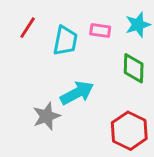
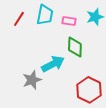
cyan trapezoid: (65, 41) -> (45, 15), moved
green diamond: (134, 68) -> (75, 47), moved

